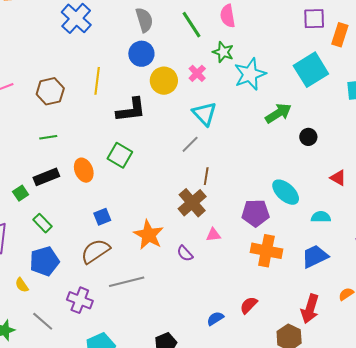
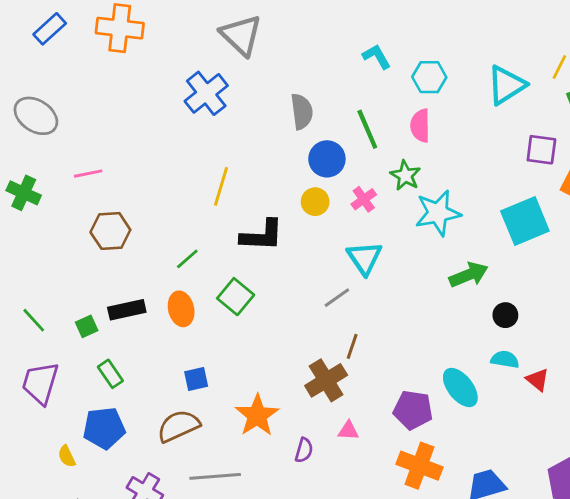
blue circle: (141, 54) -> (327, 159), moved
yellow circle: (164, 81) -> (315, 202), size x0.7
brown hexagon: (50, 91) -> (110, 231), moved
green line: (48, 137) -> (187, 259), moved, turned -42
cyan semicircle: (321, 217) -> (505, 359), moved
purple semicircle: (185, 253) -> (304, 450), turned -132

